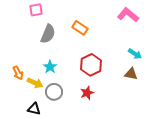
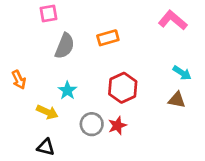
orange rectangle: (80, 28) -> (108, 38), turned -49
orange arrow: (18, 73) -> (19, 80), moved
gray circle: (54, 92) -> (92, 124), moved

